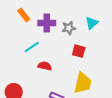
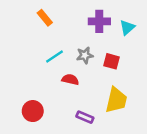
purple cross: (47, 23) -> (99, 21), moved
gray star: (69, 28) -> (85, 55), moved

